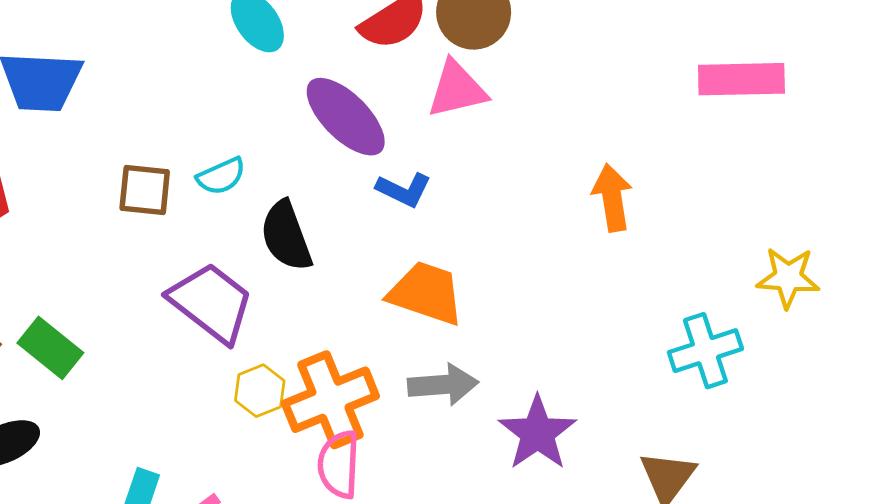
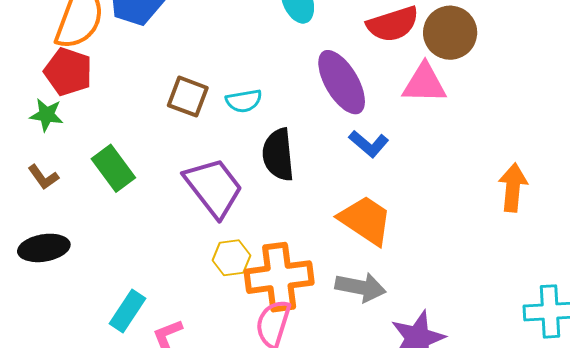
green rectangle: (50, 348) -> (113, 168), moved

